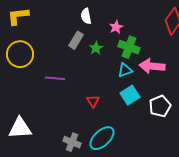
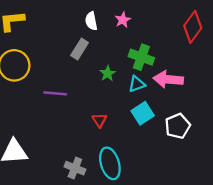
pink star: (116, 27) -> (123, 20), moved
green star: (96, 48) -> (108, 74), moved
cyan ellipse: (102, 138) -> (110, 163), turned -64

